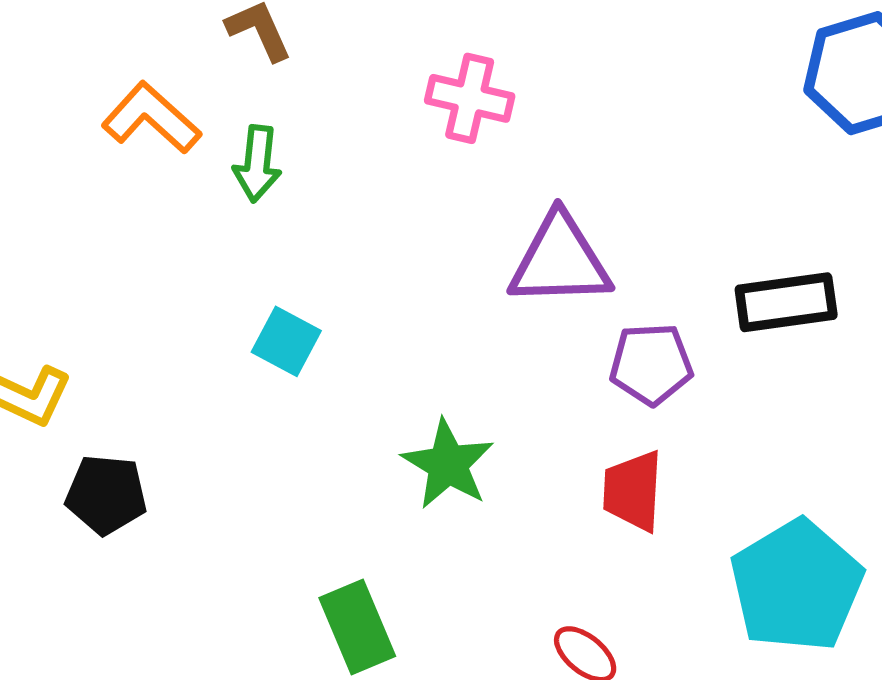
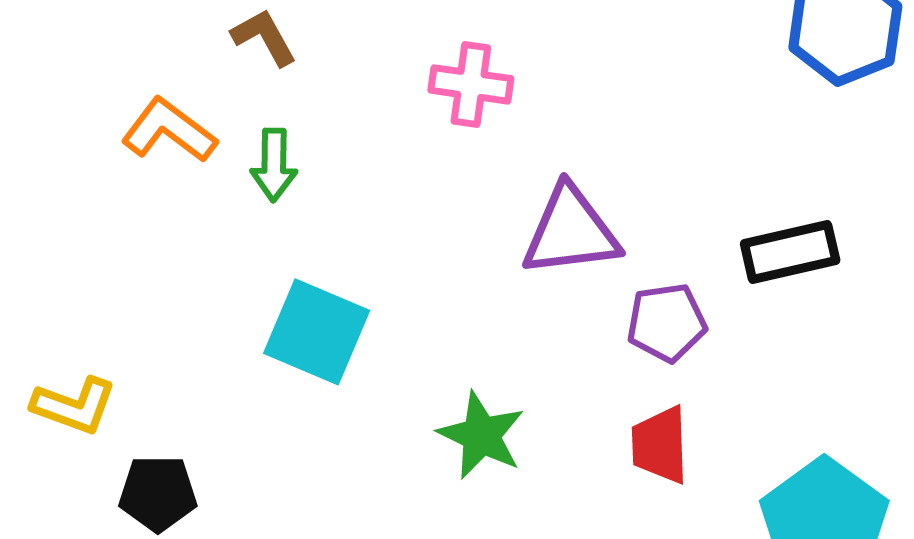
cyan square: (286, 341) -> (317, 332), size x1.6

